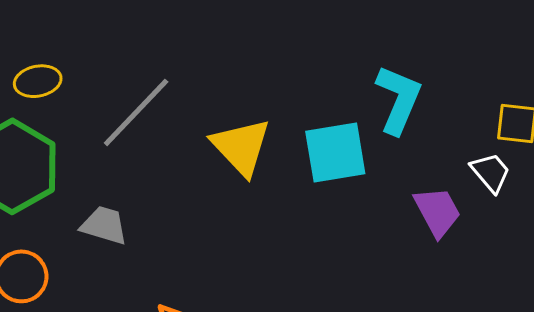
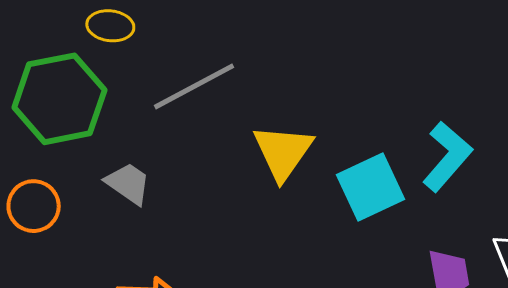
cyan square: (335, 152) -> (371, 187), turned -34

